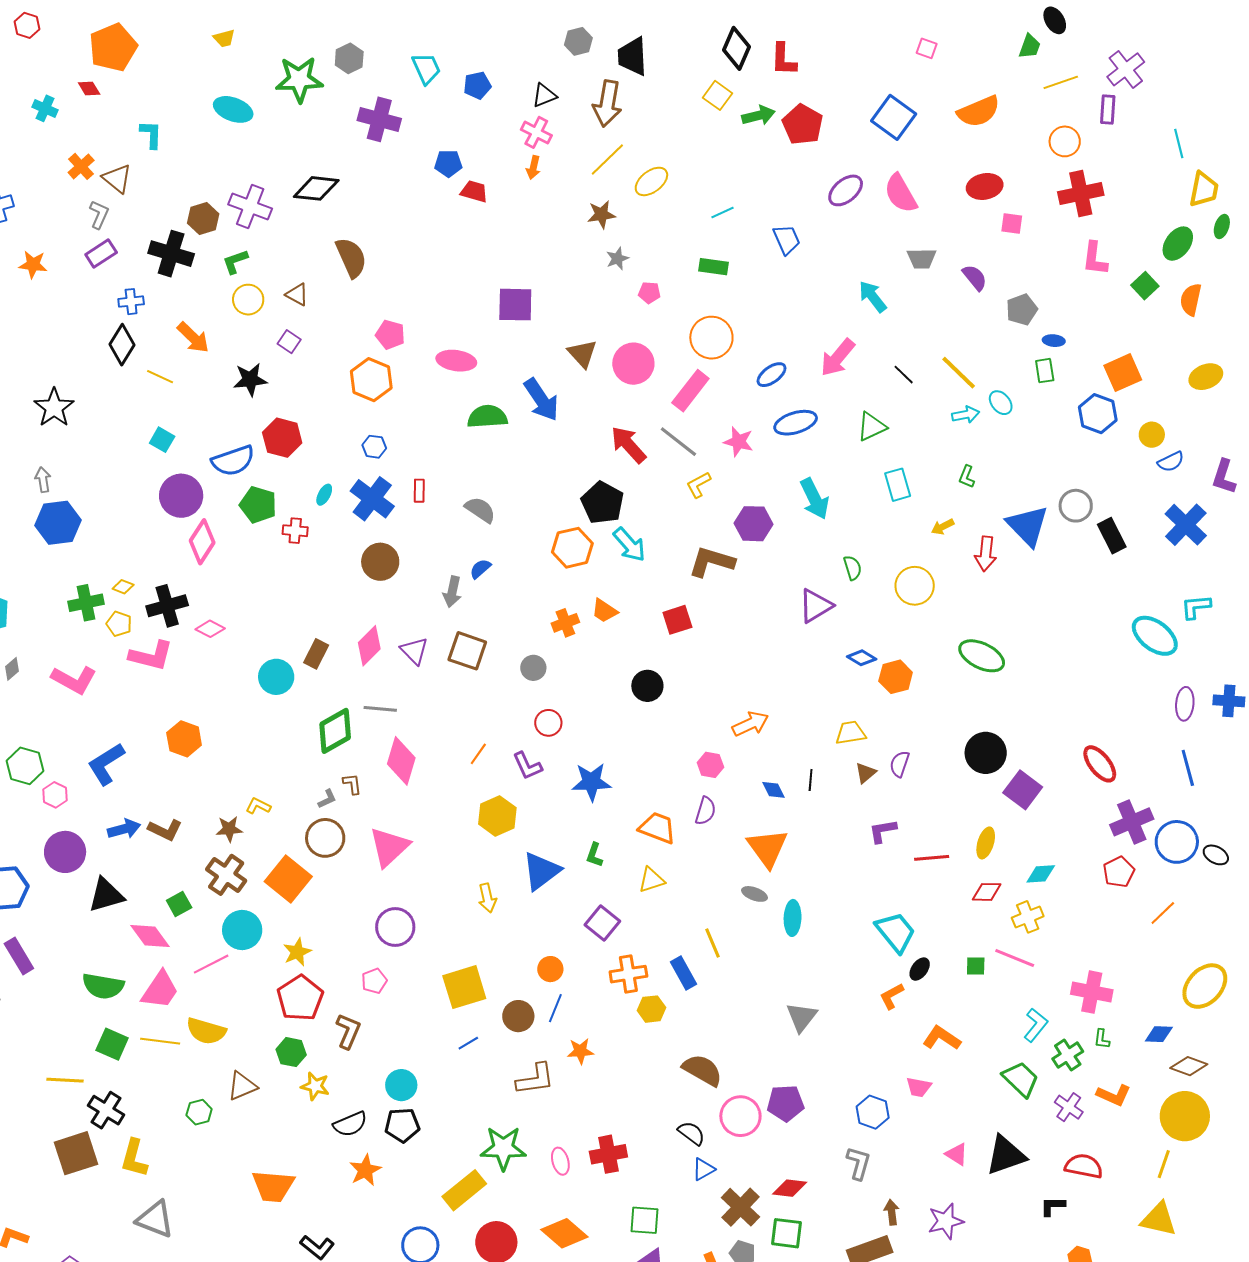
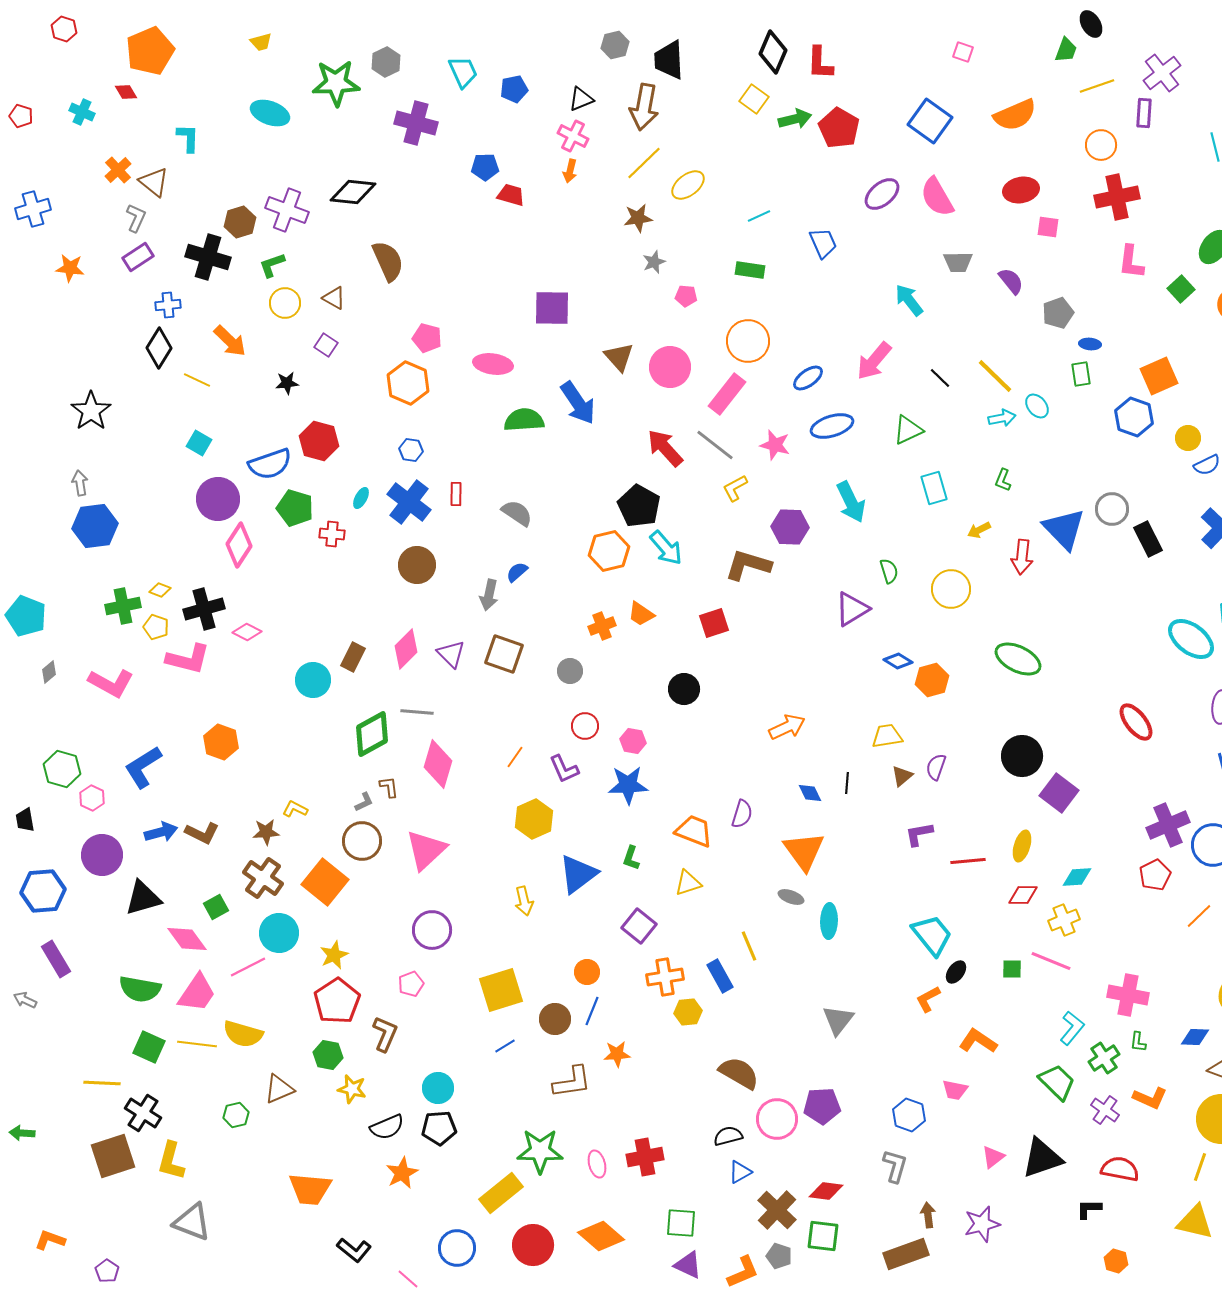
black star: (250, 380) -> (287, 383), size x0.7
red ellipse: (1100, 764) -> (1136, 722), moved
pink hexagon: (710, 765) -> (633, 741), moved
black semicircle: (691, 1133) -> (728, 1136), turned -52
pink triangle: (957, 1154) -> (993, 1157), turned 50

